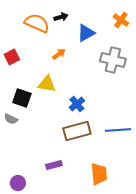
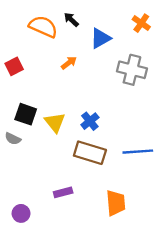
black arrow: (61, 17) -> (71, 20), turned -120
yellow triangle: (47, 84) -> (55, 122), moved, turned 42
brown rectangle: (77, 131) -> (90, 153), turned 32

